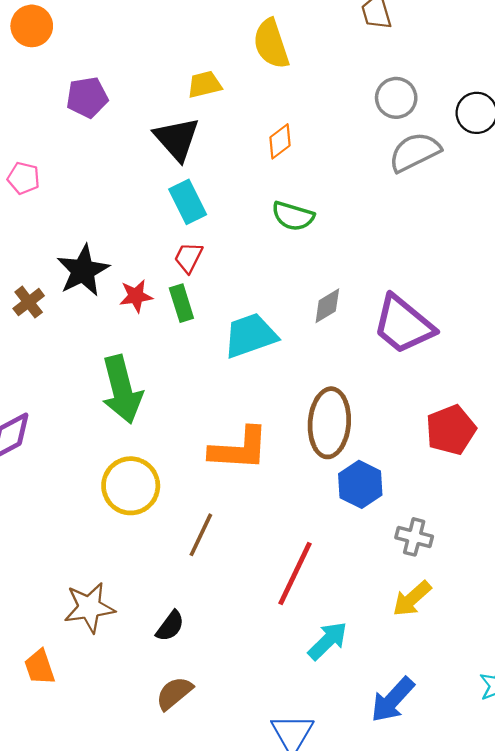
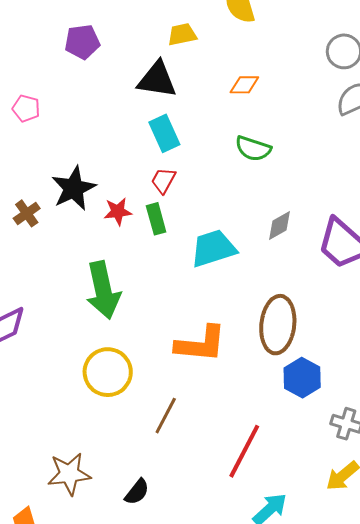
black triangle: (177, 139) -> (157, 80), turned -42
orange diamond: (280, 141) -> (244, 85), turned 36

